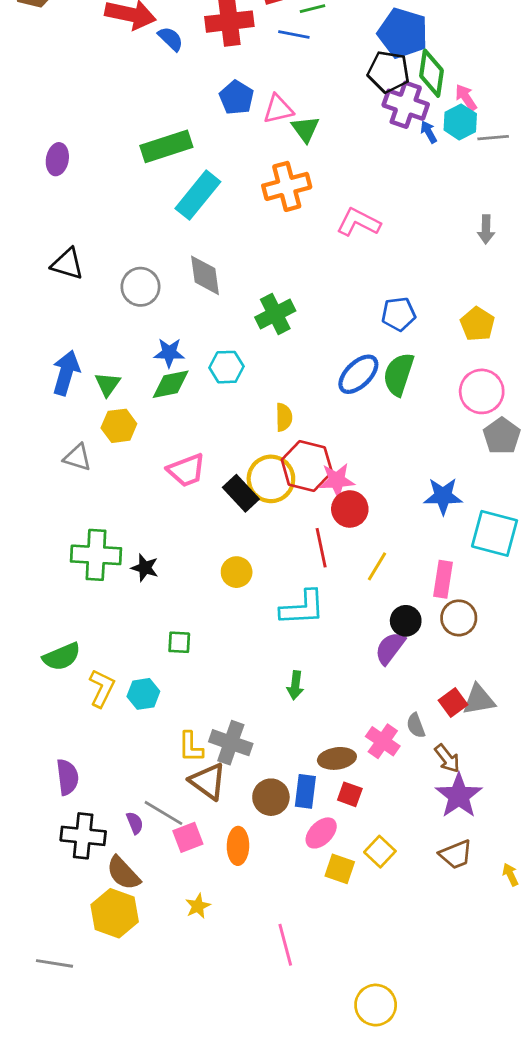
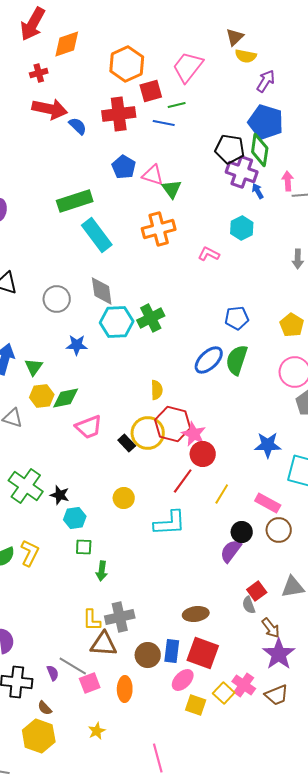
blue pentagon: (403, 33) -> (266, 122), moved
pink arrow: (466, 98) -> (288, 181), moved, turned 30
pink triangle: (278, 109) -> (153, 175), turned 30
cyan hexagon: (460, 122) -> (242, 228), moved
cyan rectangle: (198, 195) -> (97, 235), turned -76
pink L-shape: (358, 222) -> (209, 254), size x0.7
cyan hexagon: (227, 367) -> (117, 322), moved, size x1.4
green diamond: (171, 384) -> (66, 398), moved
pink star: (337, 480) -> (194, 434), turned 30
black rectangle: (241, 493) -> (127, 443), size x0.7
red line: (321, 548) -> (183, 481), turned 48
green cross: (96, 555) -> (26, 486), turned 32
pink rectangle: (443, 579) -> (268, 503), turned -70
green arrow: (295, 685) -> (102, 571), moved
yellow L-shape: (102, 688) -> (30, 553), moved
cyan hexagon: (143, 694) -> (75, 518), moved
red square: (453, 703) -> (257, 591), moved
pink cross: (383, 741) -> (244, 685), moved
gray cross: (231, 743) -> (120, 617), turned -32
brown ellipse: (337, 758) -> (196, 614), moved
brown triangle: (208, 781) -> (104, 644), turned -32
red square: (350, 794) -> (203, 653), size x1.8
brown semicircle: (123, 873) -> (45, 708), size x0.6

